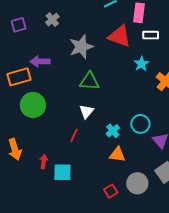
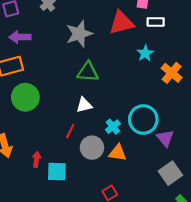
red triangle: (120, 36) -> (122, 23), turned -35
purple arrow: (40, 61) -> (20, 37), moved
white triangle: (86, 112) -> (84, 105), turned 35
cyan circle: (140, 124) -> (143, 120), size x1.4
gray circle: (137, 183) -> (92, 148), moved

